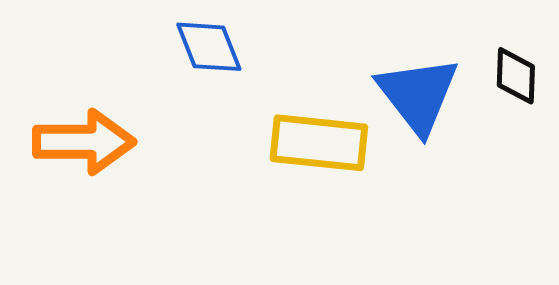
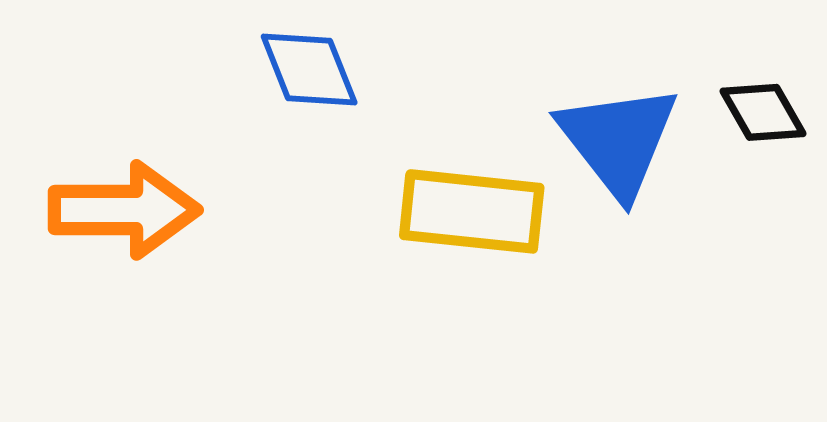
black diamond: (516, 76) -> (763, 112), turned -32

